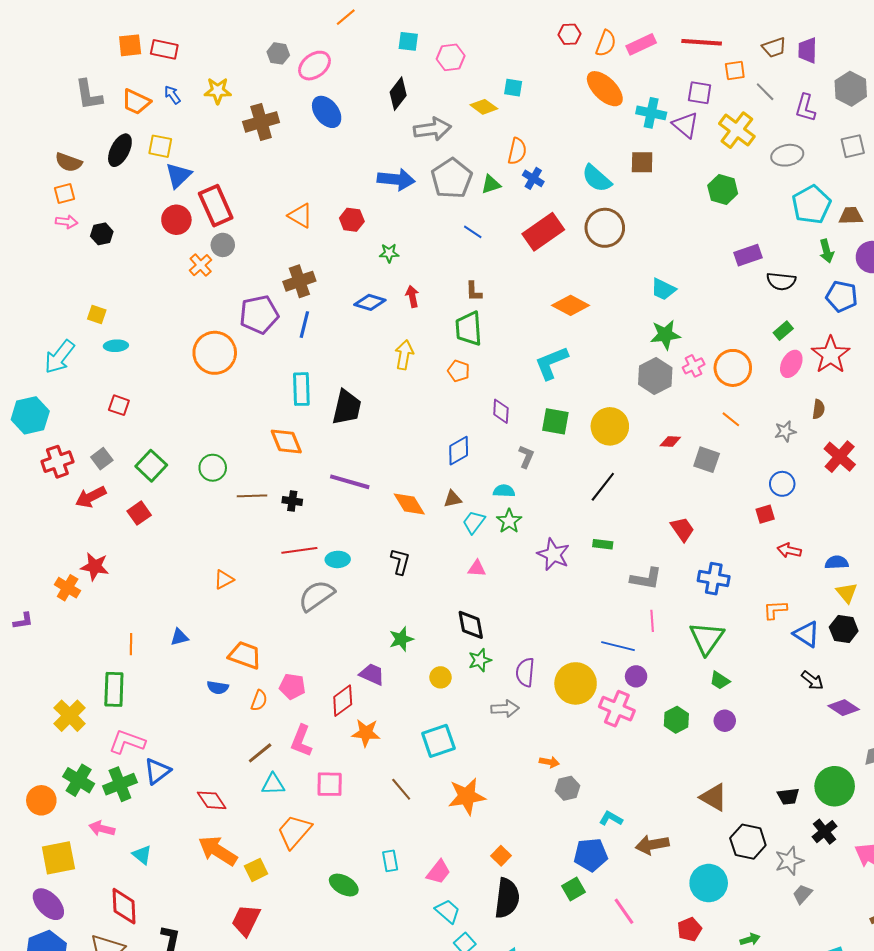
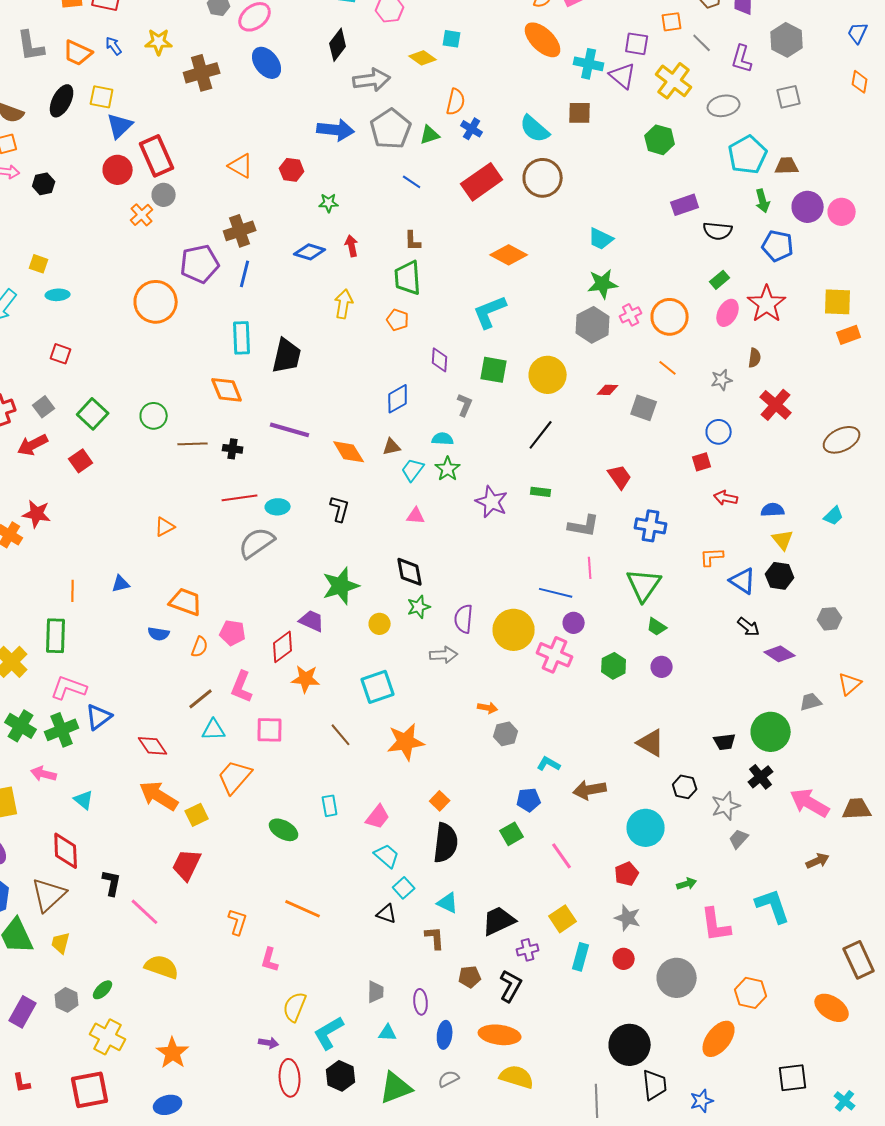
green star: (401, 639) -> (341, 586), size x1.5
black hexagon: (748, 842) -> (685, 787), size x0.7
blue pentagon: (591, 855) -> (529, 800), size x0.7

